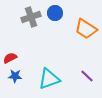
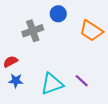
gray cross: (31, 17) -> (33, 31), moved
purple line: (87, 76) -> (82, 81), moved

